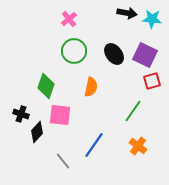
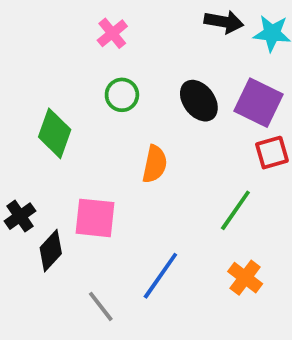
green circle: (74, 51) -> (122, 95), size x0.7
green diamond: (46, 86) -> (55, 133), moved
black cross: (21, 114) -> (20, 216), turned 35

